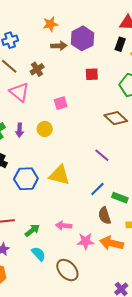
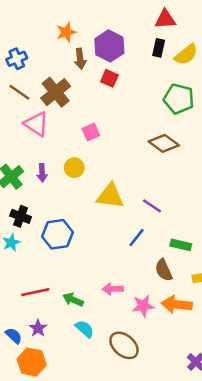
brown arrow: (59, 46) -> (80, 59), turned 91
brown cross: (37, 69) -> (56, 92), size x1.6
red square: (92, 74) -> (109, 78), moved, turned 32
purple line: (102, 155) -> (152, 206), moved
yellow triangle: (59, 175) -> (110, 196), moved
blue line: (97, 189) -> (136, 238), moved
green arrow: (32, 230) -> (73, 300), turned -112

